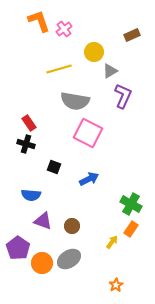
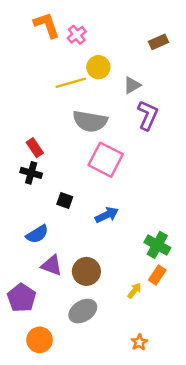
yellow circle: (94, 52) -> (98, 67), moved
blue semicircle: (31, 195) -> (37, 234), turned -36
brown circle: (72, 226) -> (86, 271), size x1.5
orange circle: (42, 263) -> (40, 340), moved

